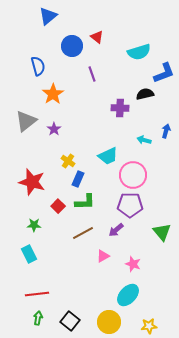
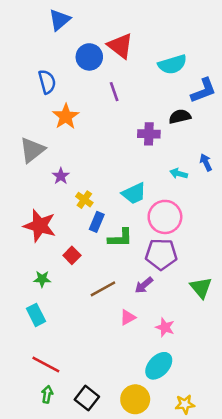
red triangle: (97, 37) -> (120, 46), size x1.6
purple star: (54, 129) -> (61, 176), moved
blue arrow: (166, 131) -> (206, 162), turned -40
green L-shape: (85, 202) -> (120, 238), moved
red line: (37, 294) -> (46, 365), turned 35

